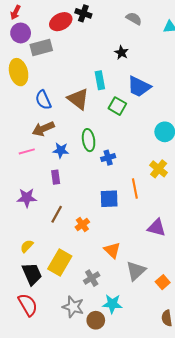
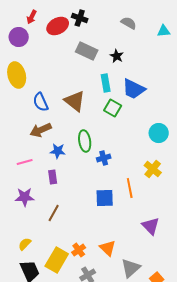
red arrow: (15, 12) -> (32, 17), moved
gray rectangle: (41, 47) -> (87, 51), moved, turned 40
cyan rectangle: (100, 80) -> (106, 83), moved
pink line: (27, 151) -> (25, 162), moved
orange cross: (82, 224) -> (79, 250), moved
purple triangle: (157, 228) -> (151, 226), turned 30

